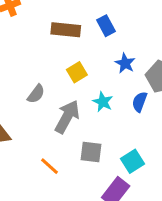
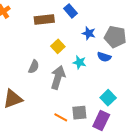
blue semicircle: (140, 102) -> (104, 57), turned -80
gray square: (91, 152) -> (79, 113), moved
orange line: (50, 166) -> (61, 117), moved

